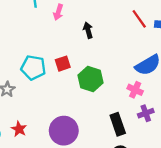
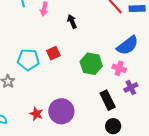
green hexagon: (91, 79) -> (91, 64), moved
red star: (19, 129) -> (36, 114), moved

